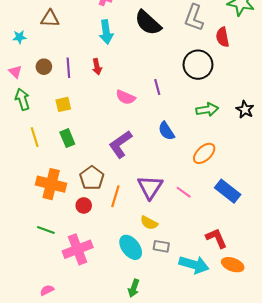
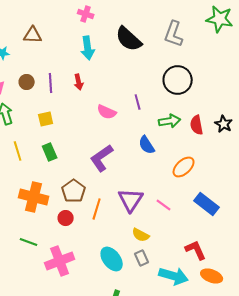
red semicircle: (222, 37) -> (197, 125), moved
green arrow: (207, 110) -> (170, 121), moved
yellow semicircle: (149, 223) -> (141, 235), moved
gray rectangle: (161, 246) -> (142, 258), turned 56

